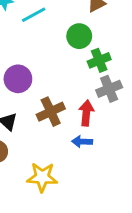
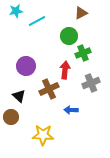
gray cross: (109, 89) -> (91, 83), moved
red arrow: (86, 113) -> (65, 70), moved

